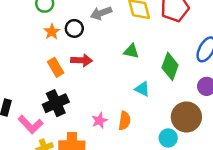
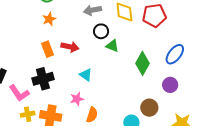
black circle: (74, 28) -> (101, 31), moved
cyan triangle: (142, 89) -> (86, 75), moved
brown circle: (186, 117) -> (149, 108), size x0.7
orange semicircle: (125, 121) -> (92, 115), moved

